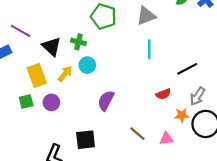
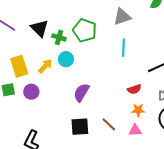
green pentagon: (103, 16) -> (85, 30), moved
black triangle: (52, 47) -> (40, 28), moved
orange star: (182, 115) -> (138, 110), moved
black square: (86, 140) -> (80, 127), moved

